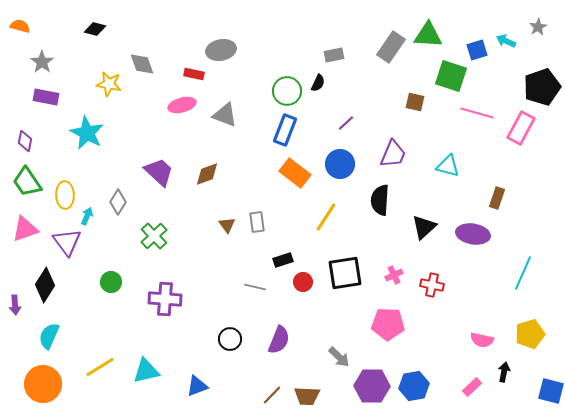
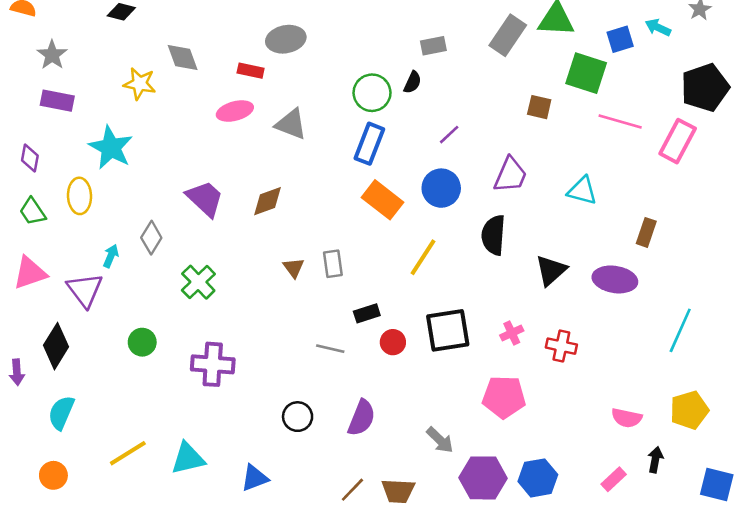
green trapezoid: (27, 182) -> (33, 212), size x0.7
yellow ellipse: (65, 195) -> (80, 196), moved
orange circle: (43, 384) -> (53, 475), size x0.6

